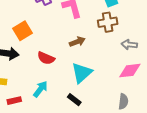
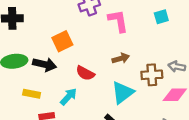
brown cross: (108, 22) -> (152, 75), moved
cyan arrow: (40, 89) -> (68, 97), moved

